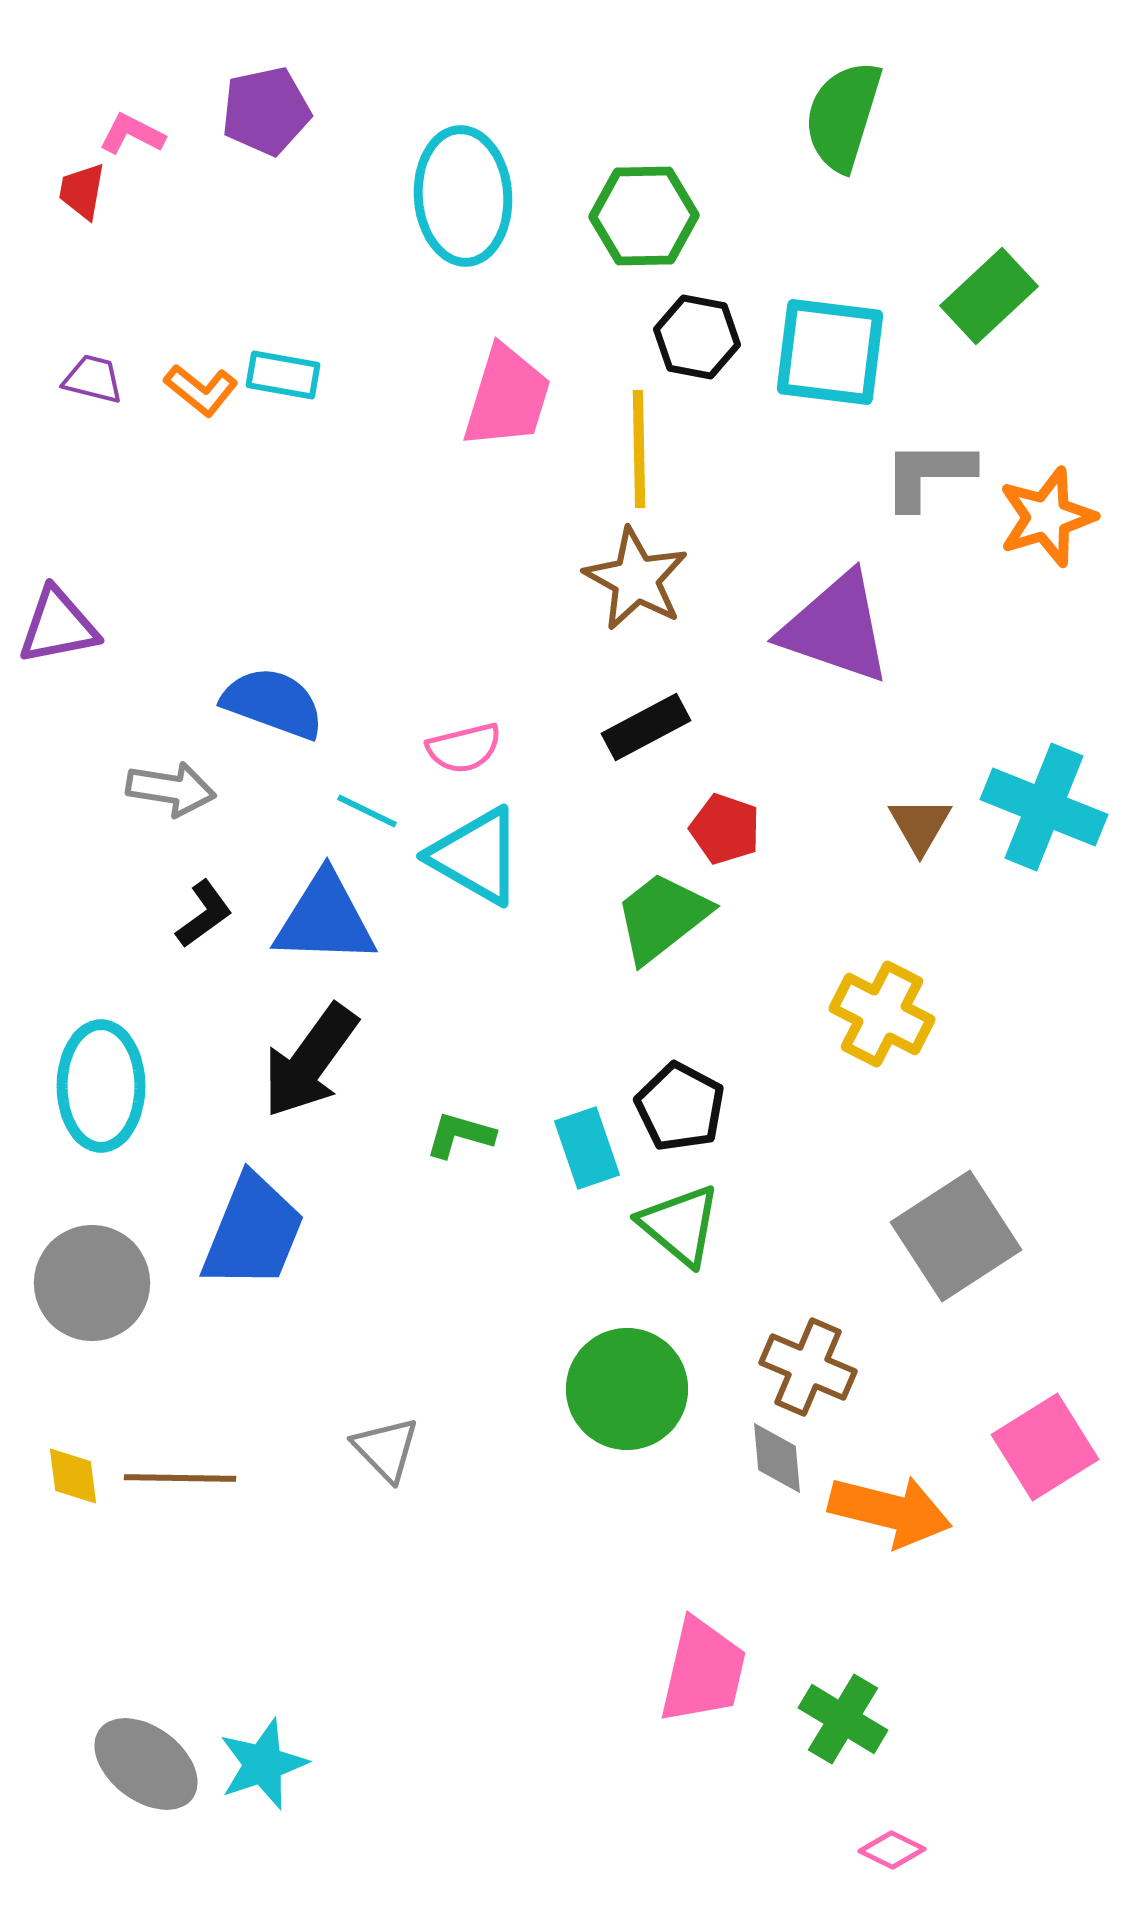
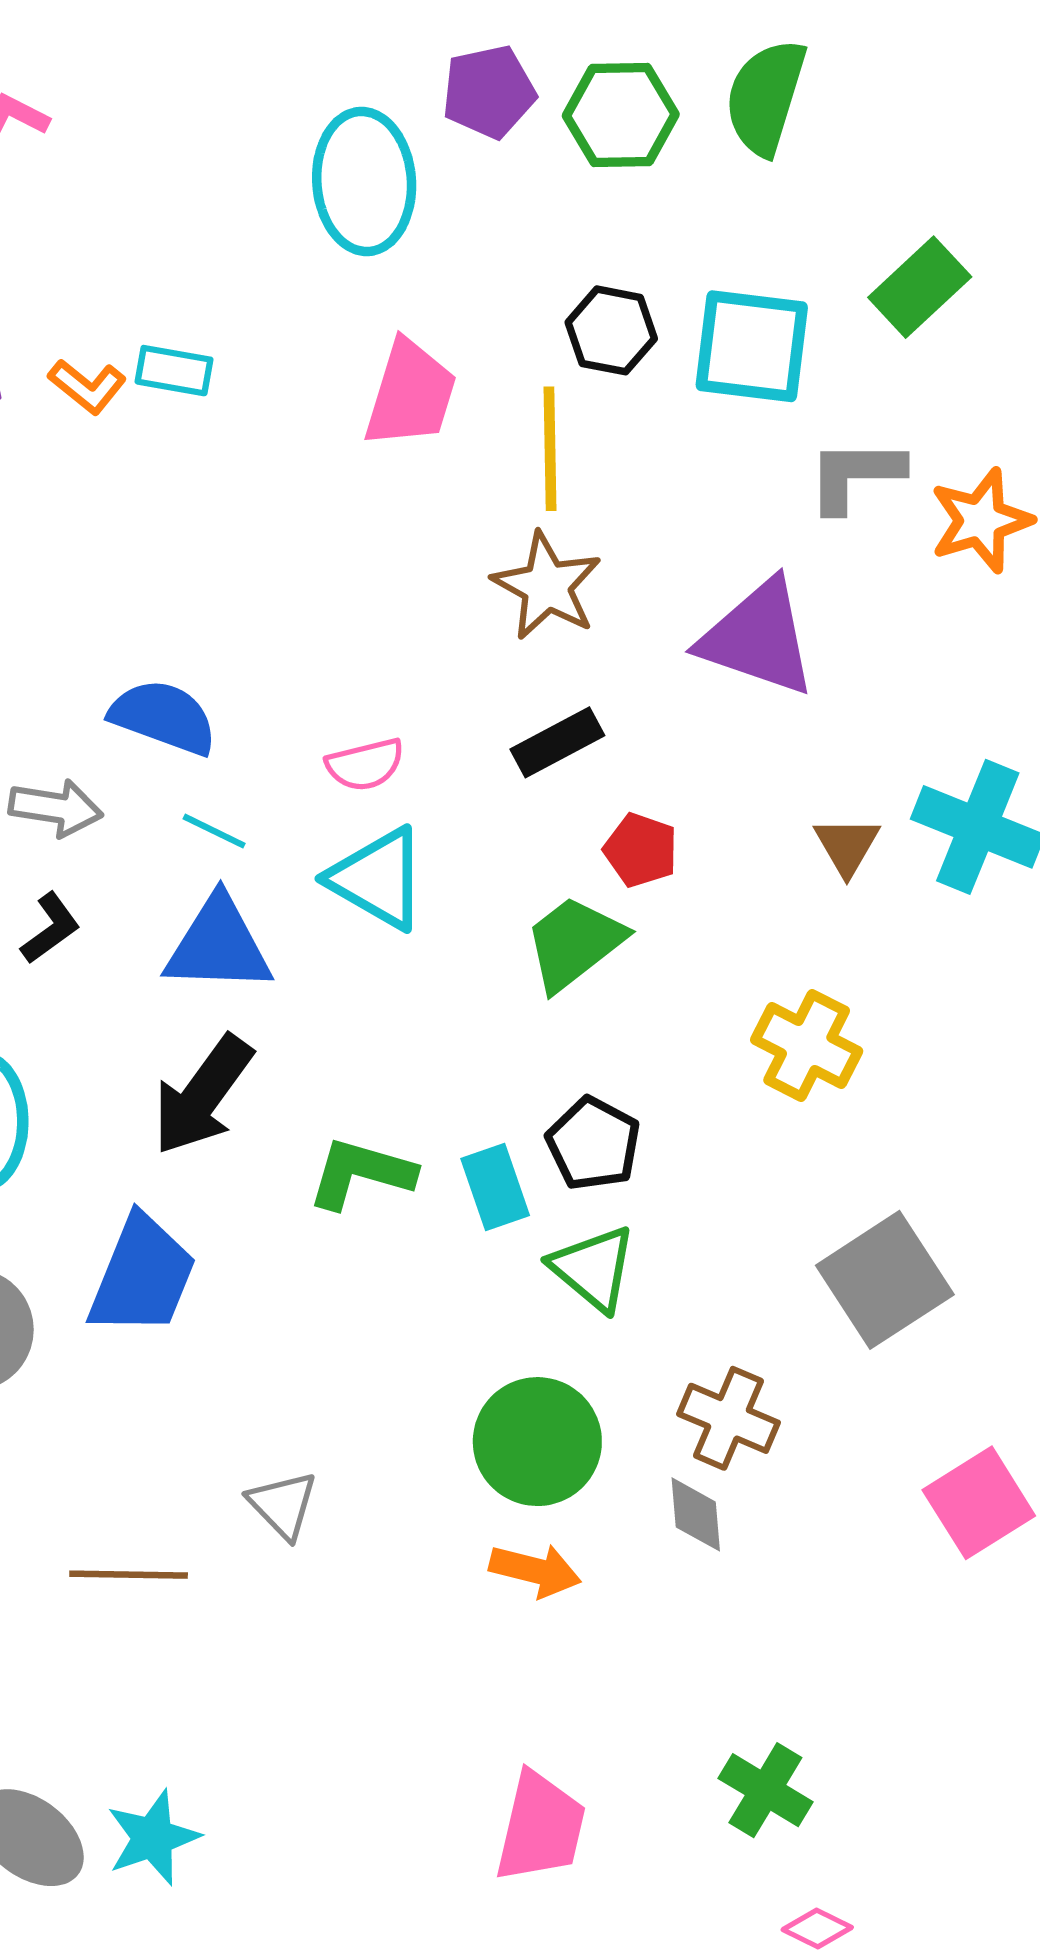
purple pentagon: (266, 111) -> (489, 92), moved
green hexagon: (644, 216) -> (621, 115), moved
cyan line: (367, 811) -> (214, 831), moved
black L-shape: (204, 914) -> (50, 928), moved
green L-shape: (460, 1135) -> (361, 1173), size x1.5
brown line: (180, 1478) -> (129, 1575), moved
orange arrow: (890, 1511) -> (535, 1570), moved, size x0.7
pink trapezoid: (703, 1671) -> (540, 1827), moved

